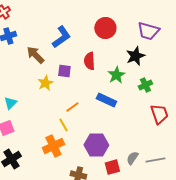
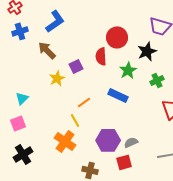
red circle: (105, 28) -> (117, 37), moved
blue L-shape: (61, 37) -> (55, 21), moved
purple square: (64, 71) -> (76, 66), turned -32
orange cross: (53, 146) -> (65, 141), turned -30
gray semicircle: (132, 158) -> (131, 142), moved, turned 32

